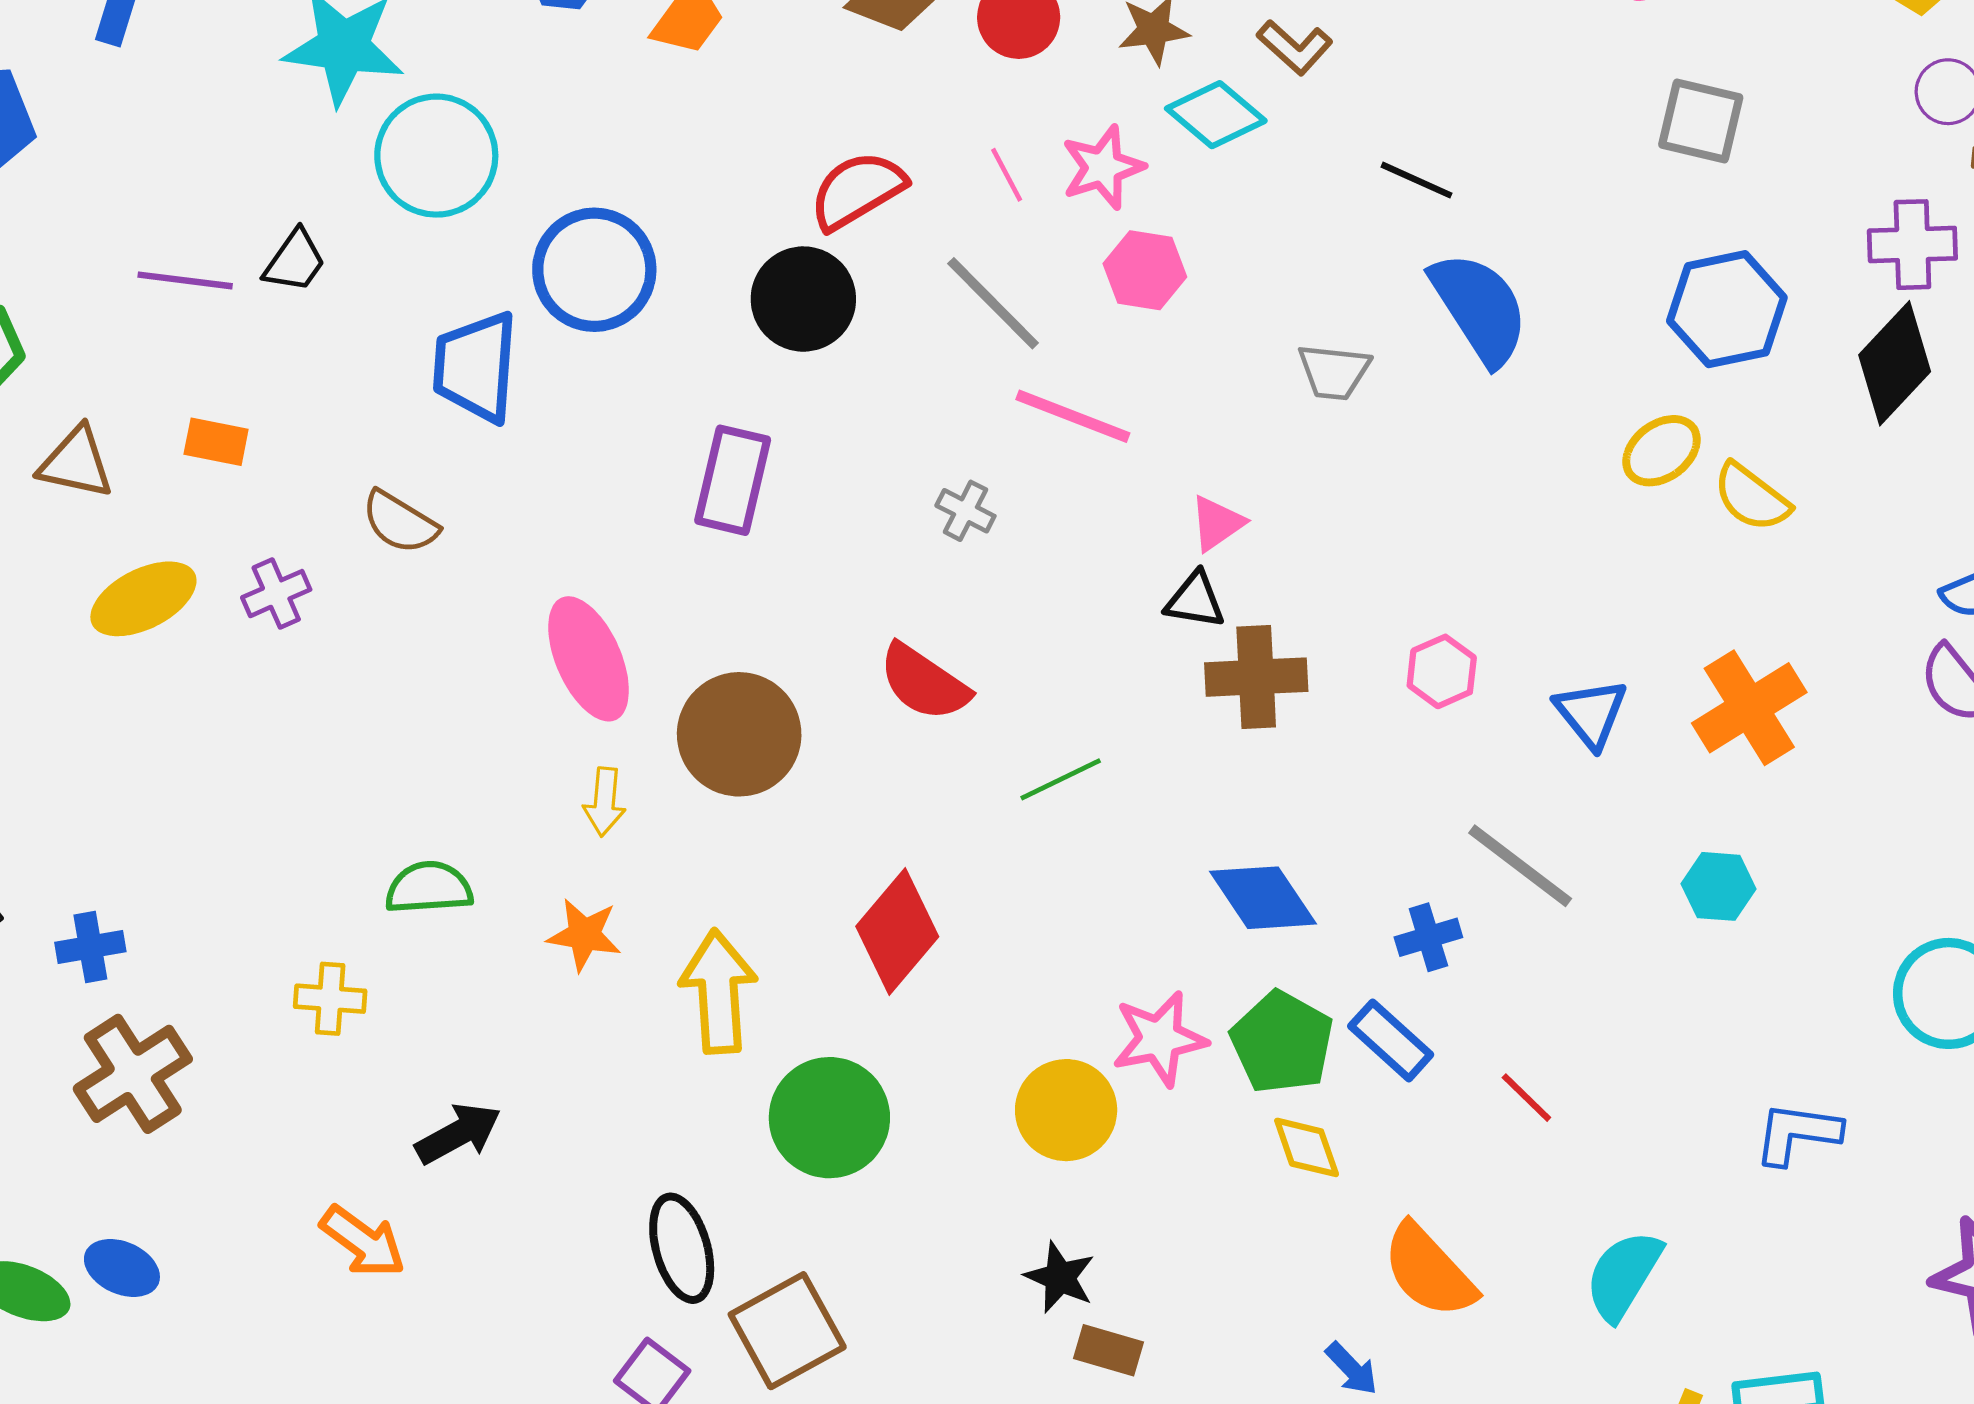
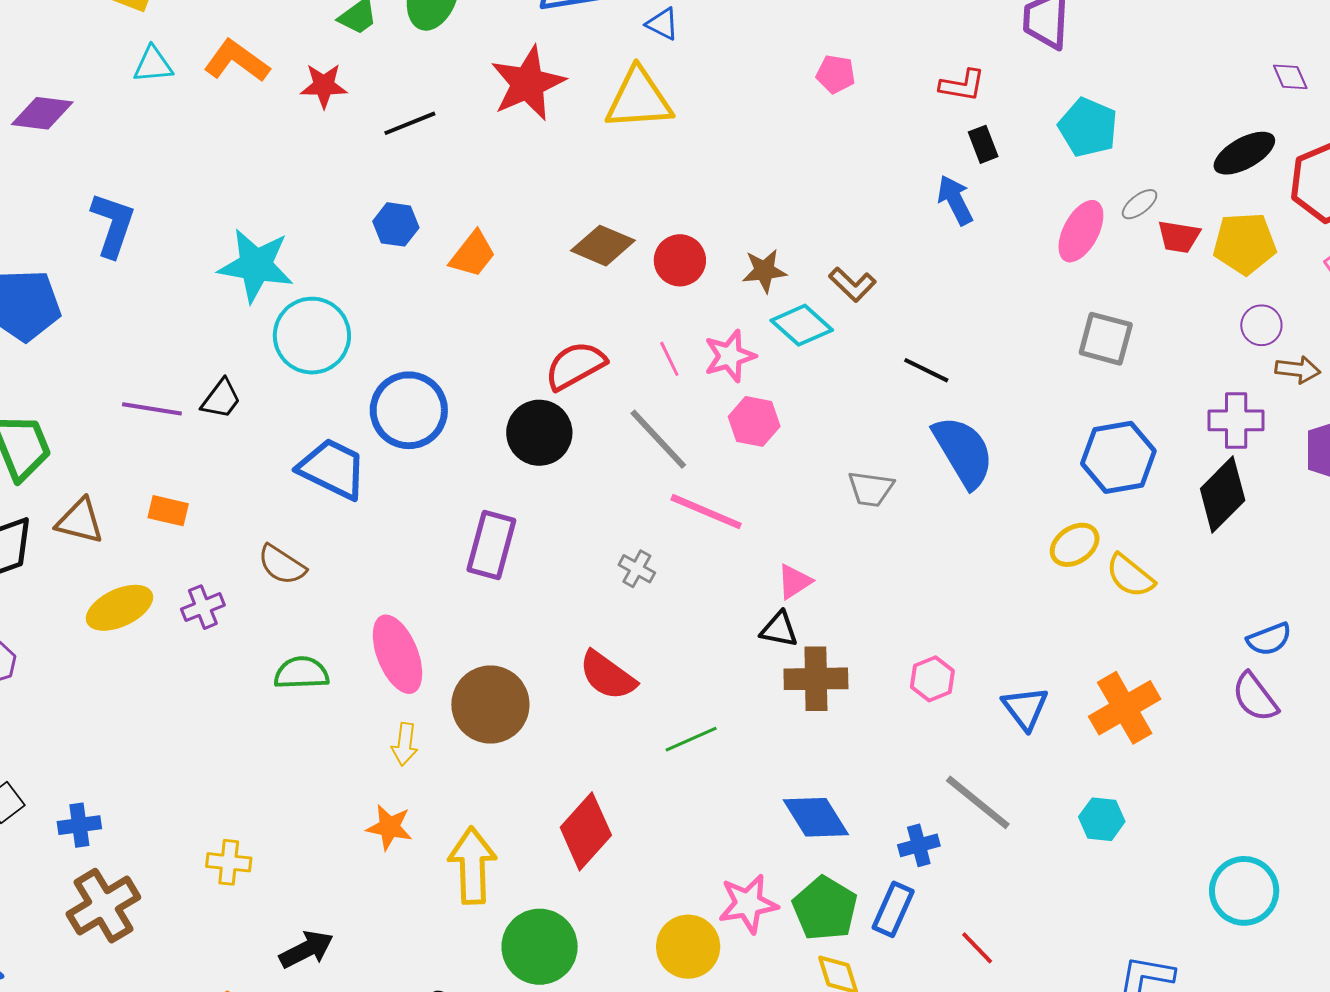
blue trapezoid: (476, 367) -> (332, 469), turned 110
green semicircle: (429, 888) -> (301, 673), moved
blue rectangle: (1391, 1040) -> (893, 909), turned 70

